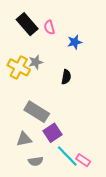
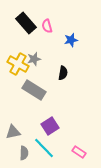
gray rectangle: (37, 112) -> (34, 90), moved
gray triangle: (24, 139) -> (13, 132), moved
cyan line: (67, 156) -> (44, 148), moved
gray semicircle: (36, 161) -> (24, 153), moved, turned -80

